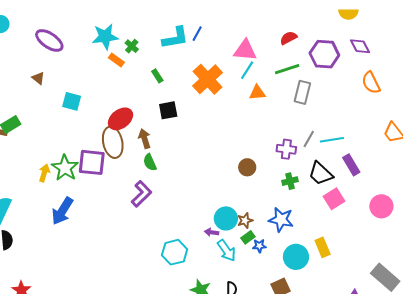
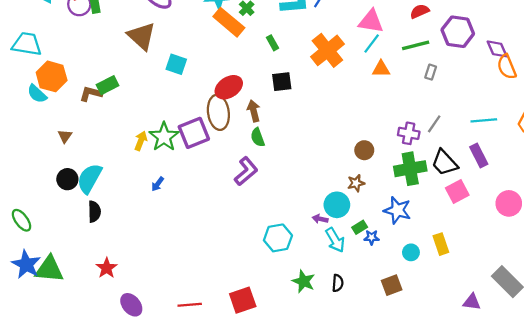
purple diamond: (360, 46) -> (497, 49), moved
orange rectangle: (116, 60) -> (229, 22), size x1.8
brown triangle: (38, 78) -> (142, 36), size x2.0
gray rectangle: (302, 92) -> (431, 72), size x0.6
cyan line: (332, 140) -> (484, 120), moved
purple square: (92, 162) -> (194, 133), turned -32
green cross: (290, 181) -> (410, 169), size x1.8
blue arrow: (62, 211) -> (158, 184), size x0.5
brown star: (245, 220) -> (356, 183), moved
cyan circle: (296, 257) -> (411, 252), size x0.6

